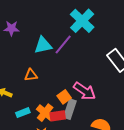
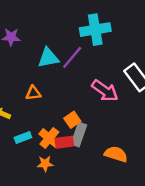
cyan cross: (82, 21) -> (95, 30), turned 35
pink arrow: (85, 91) -> (105, 91), moved

